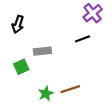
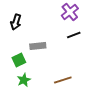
purple cross: (93, 13) -> (70, 12), moved
green star: (46, 94) -> (24, 80), moved

